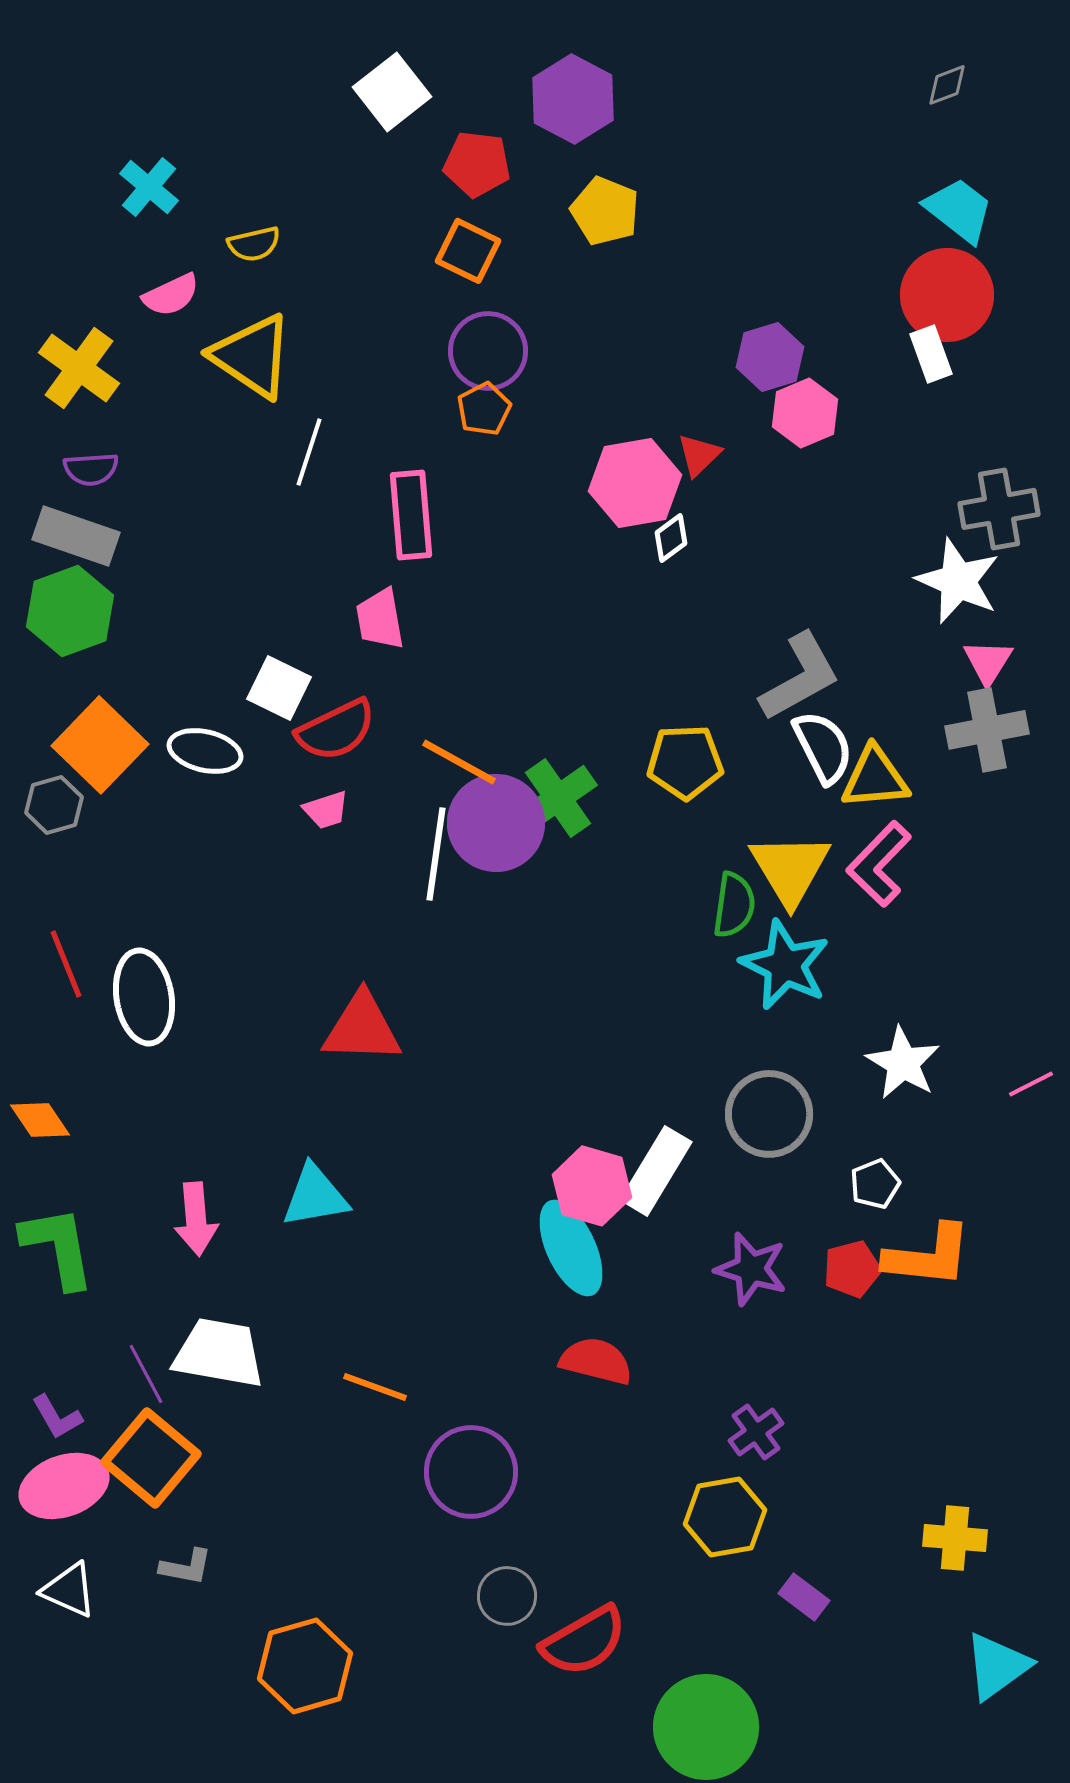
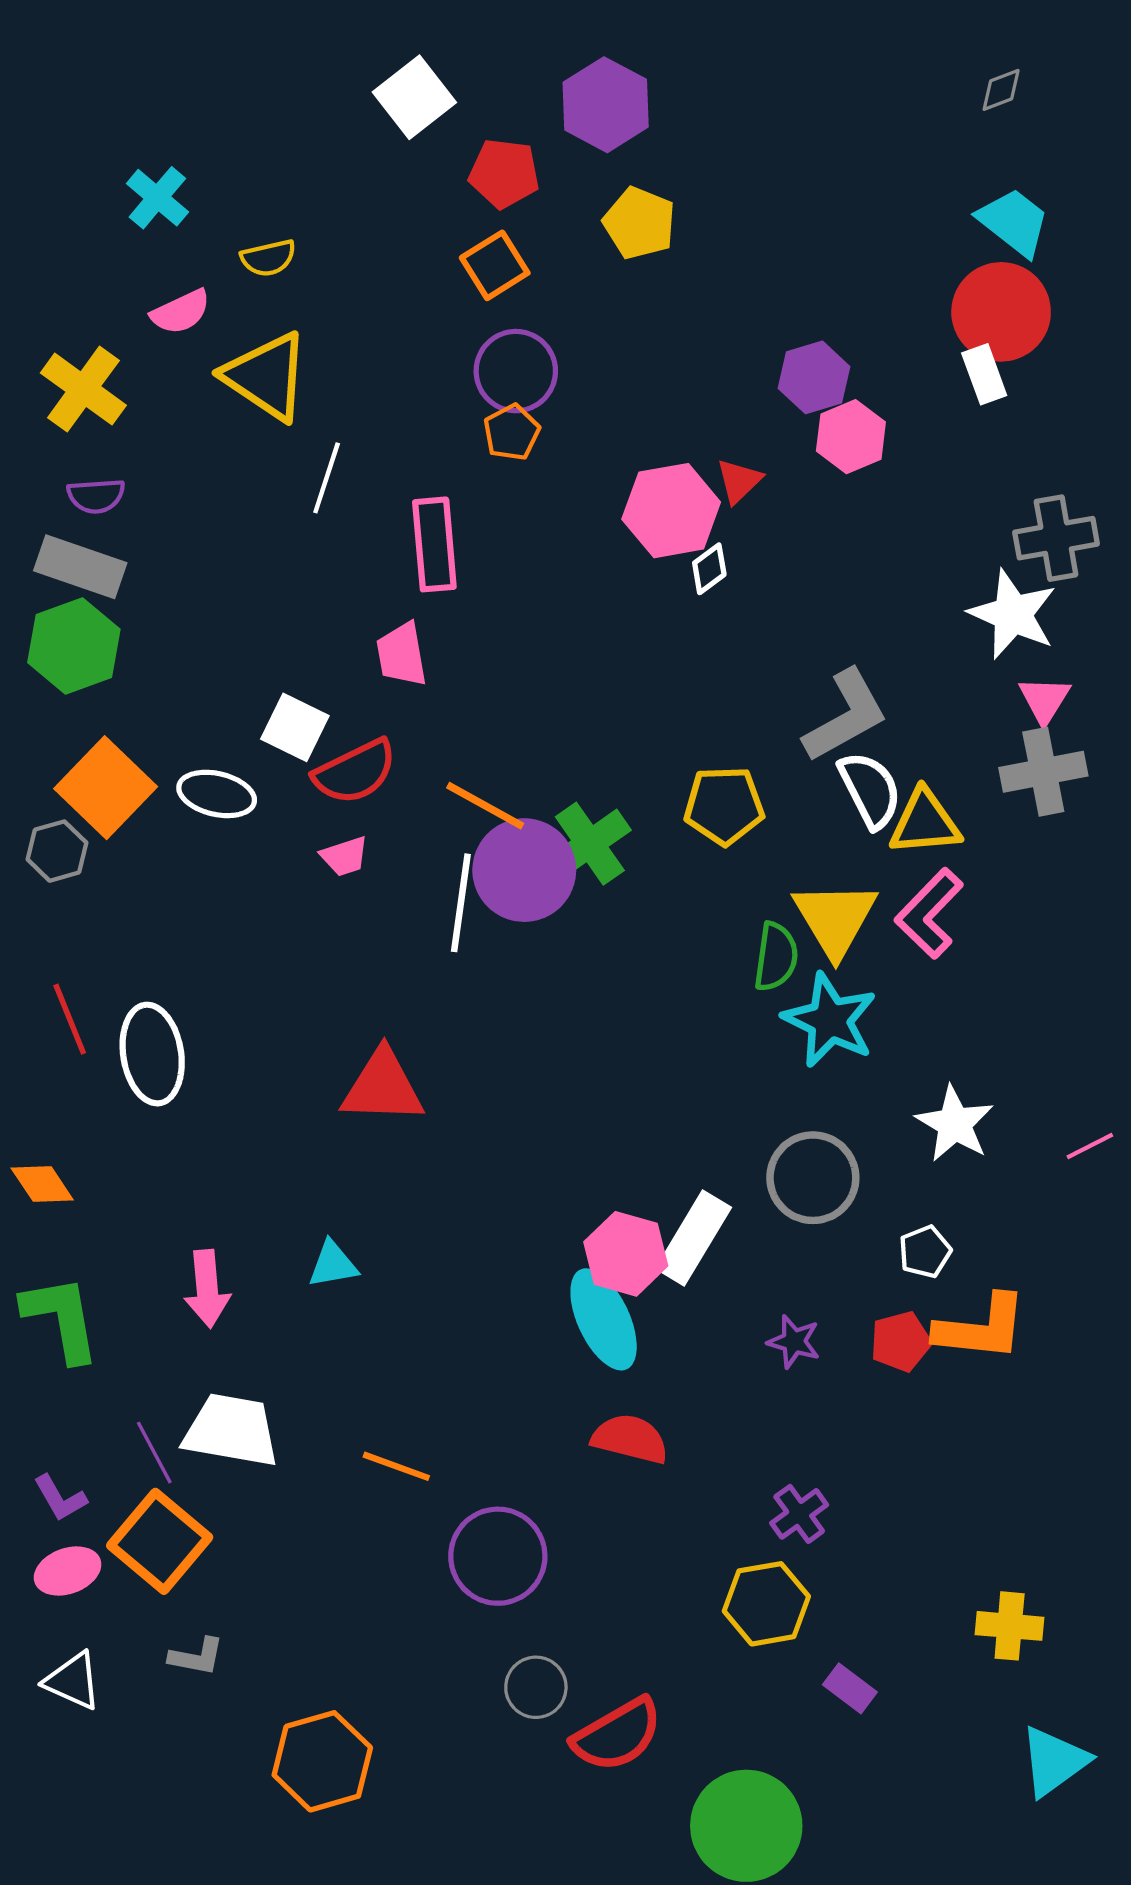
orange square: (468, 251) -> (495, 265), turned 32
cyan triangle: (315, 1196) -> (333, 1264), size x0.7
purple star: (751, 1269) -> (794, 1342), size x0.7
pink ellipse: (64, 1486) -> (68, 1571), size x0.7

